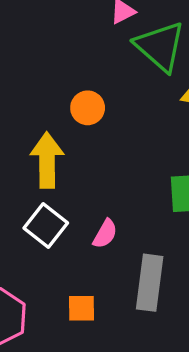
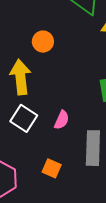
orange square: (82, 308) -> (52, 168), turned 30

